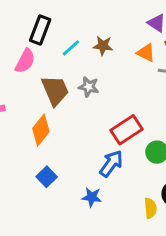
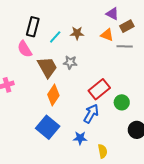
pink semicircle: (25, 61) -> (25, 49), turned 126
orange diamond: (41, 130) -> (53, 95), moved
blue square: (47, 177) -> (48, 127), size x1.6
yellow semicircle: (150, 208) -> (103, 151), moved

